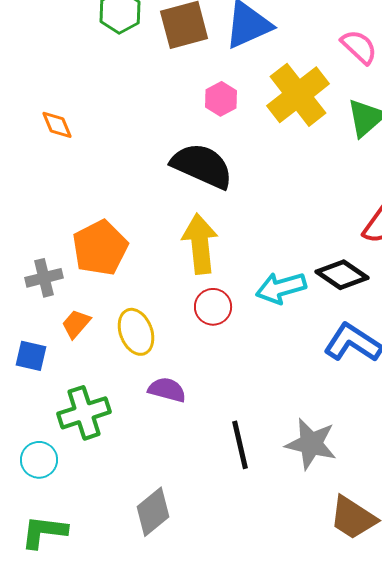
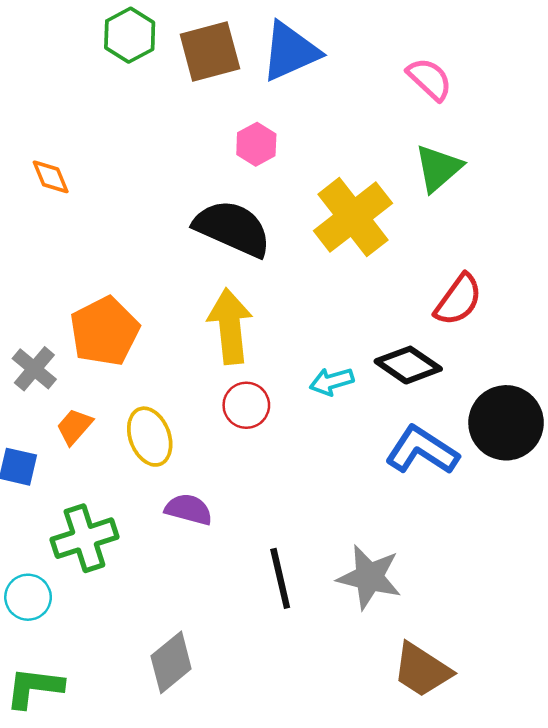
yellow cross: (298, 95) -> (353, 217), moved
gray cross: (44, 278) -> (34, 369), turned -36
cyan arrow: (281, 288) -> (332, 381), size x0.7

